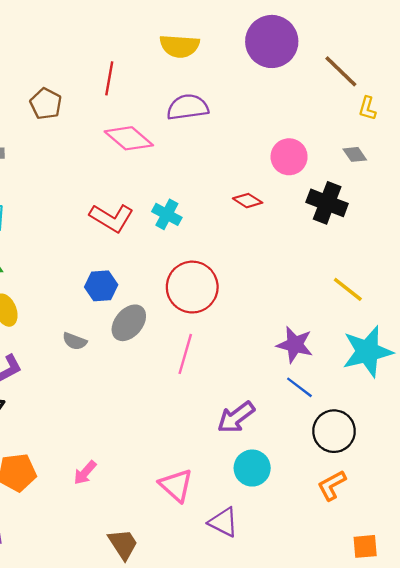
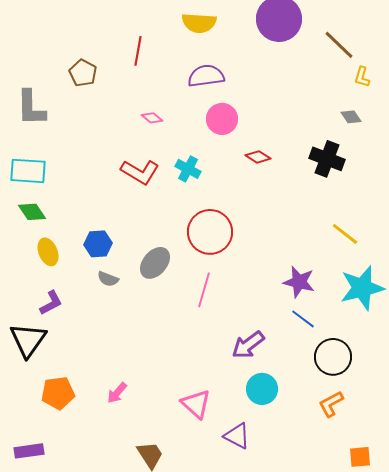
pink diamond: (129, 138) -> (152, 118), moved, size x0.5
pink circle: (289, 157) -> (222, 119), moved
blue hexagon: (101, 286) -> (98, 244), moved

